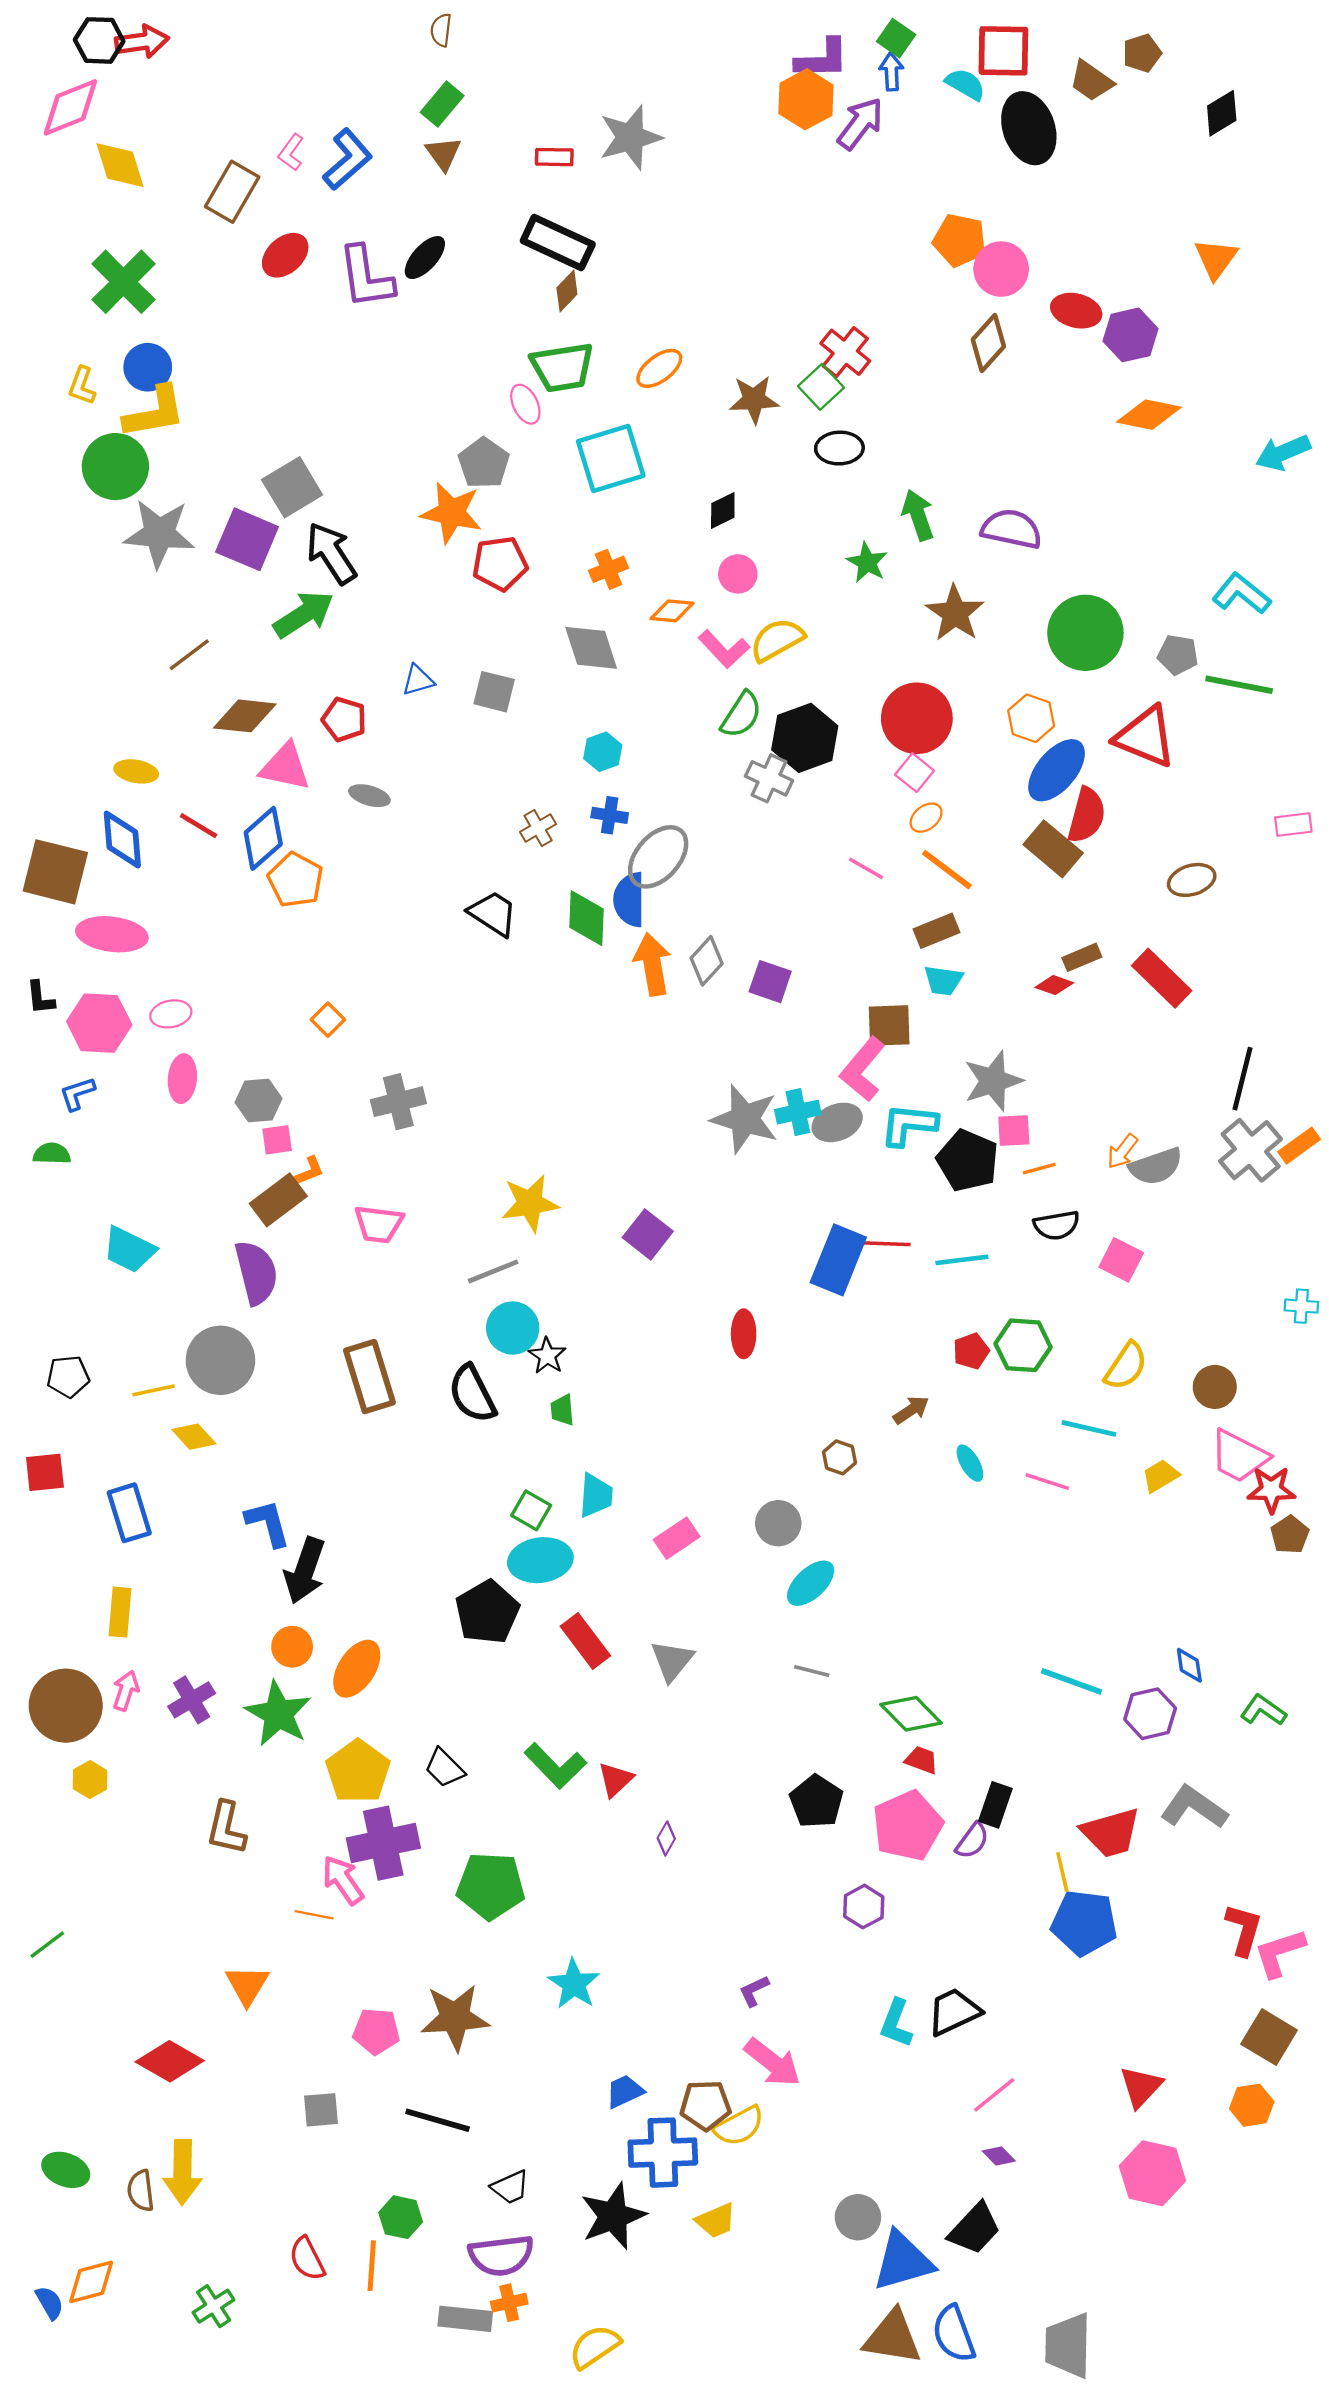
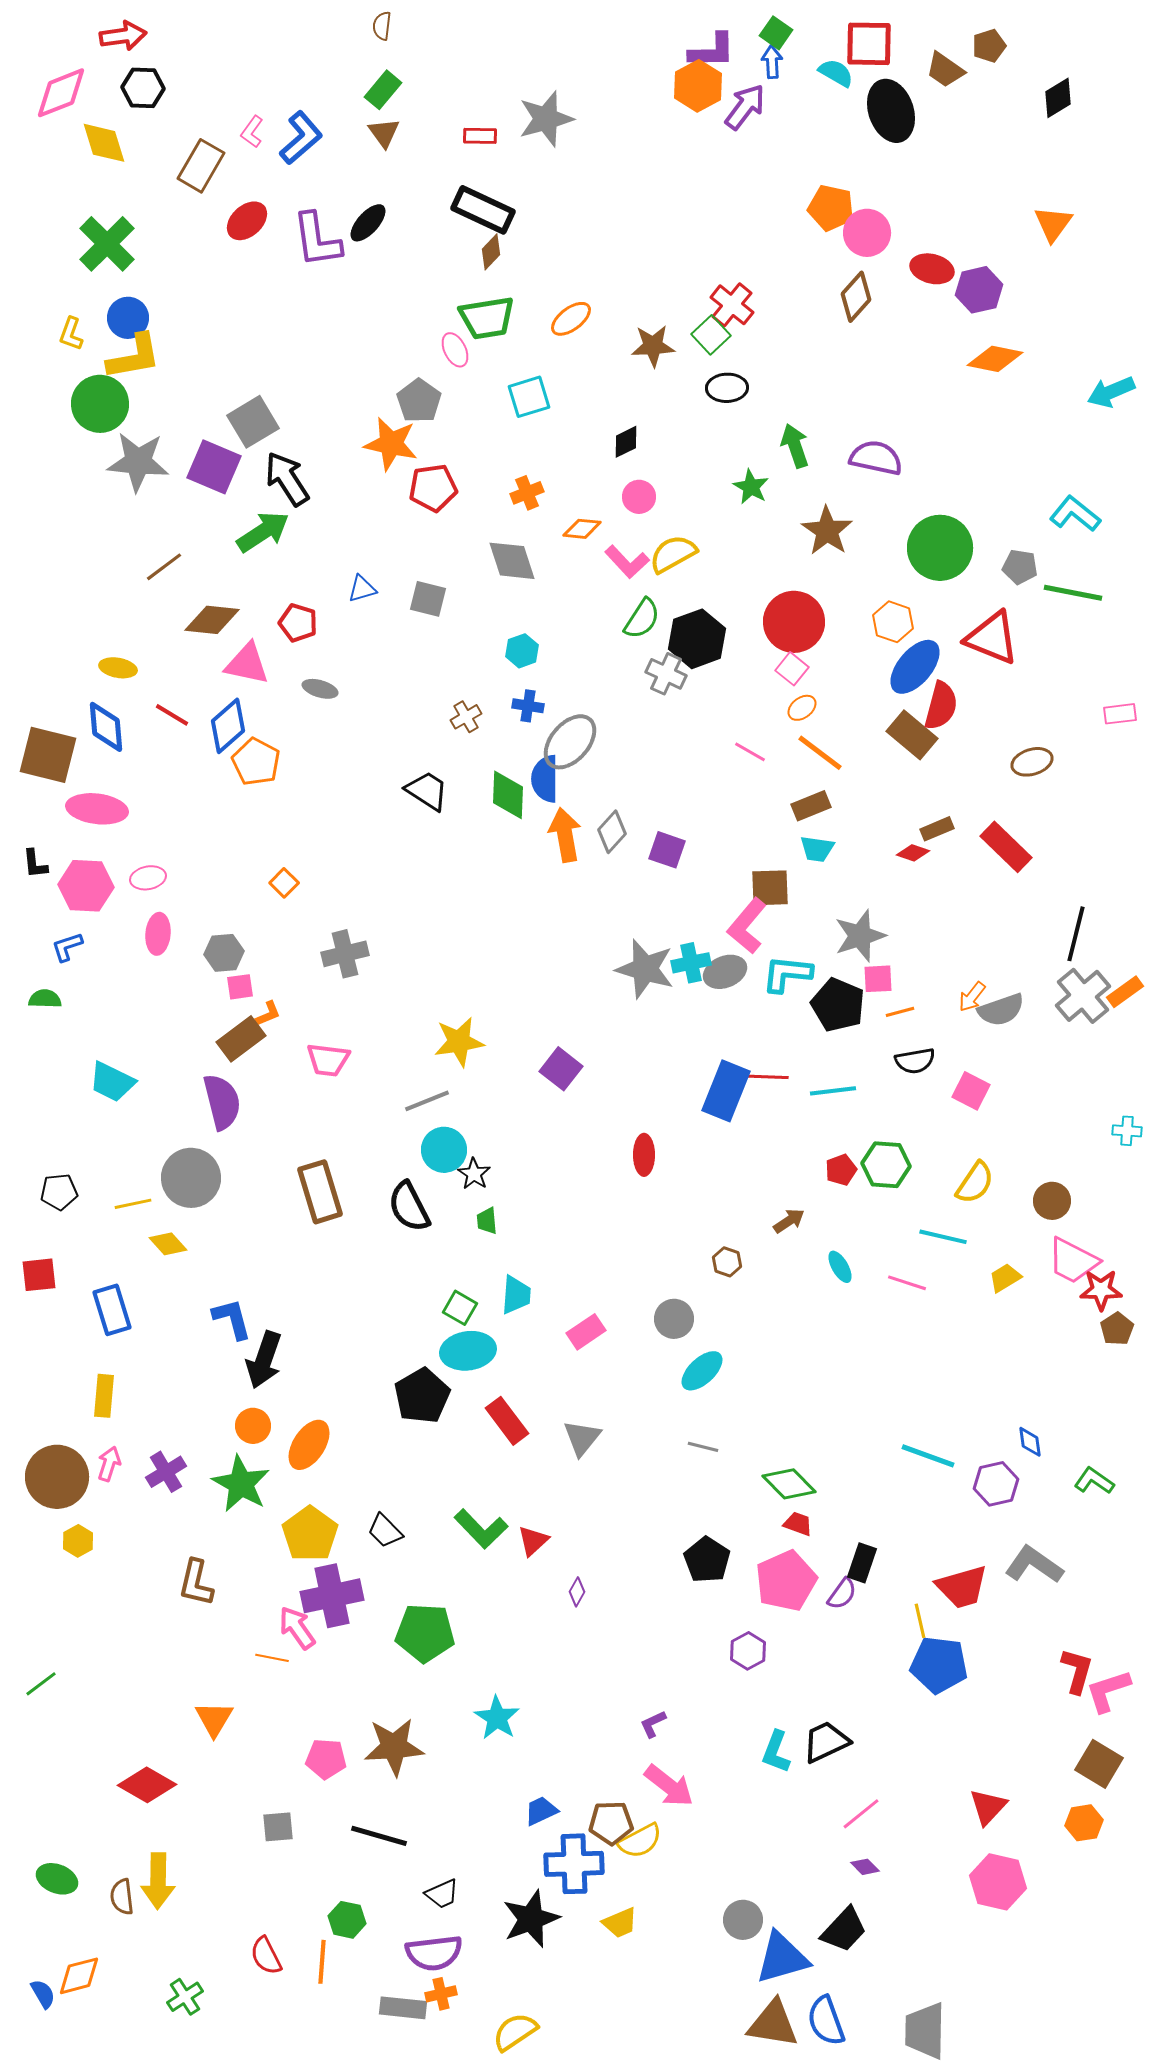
black hexagon: (99, 40) -> (143, 88), moved
cyan square: (611, 458) -> (529, 397), size x0.7

